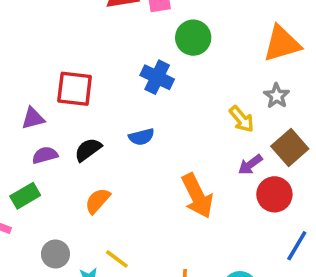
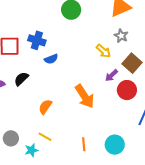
blue cross: (157, 77) -> (37, 40), moved
blue semicircle: (141, 137) -> (51, 59), moved
orange semicircle: (98, 201) -> (45, 107), moved

